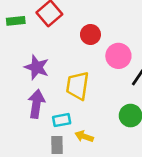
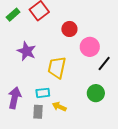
green rectangle: (16, 21) -> (13, 15), turned -40
purple arrow: (36, 104) -> (15, 98), moved

